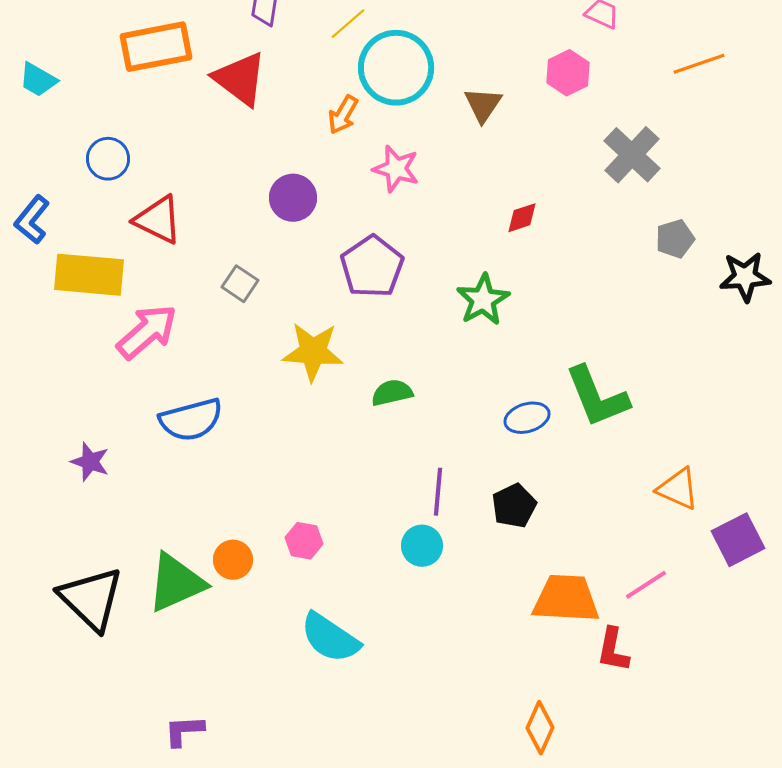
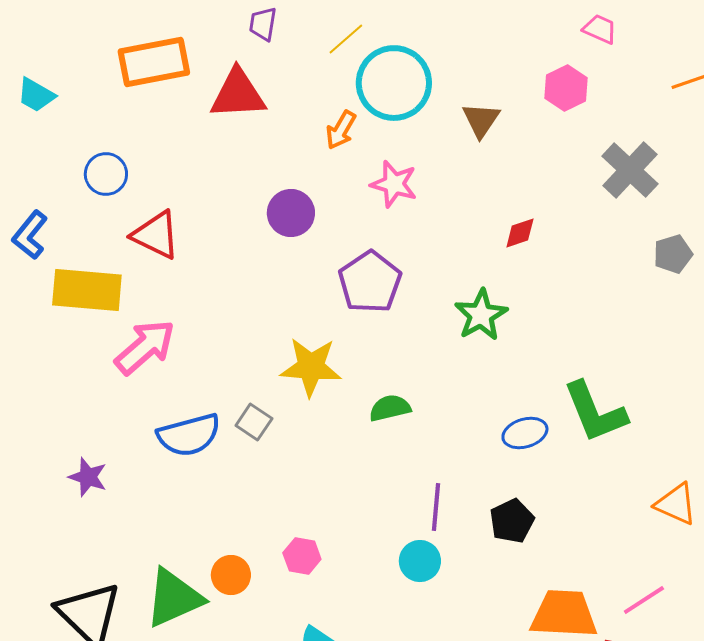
red triangle: (240, 79) -> (238, 94), turned -40
gray square: (240, 284) -> (254, 422), moved

